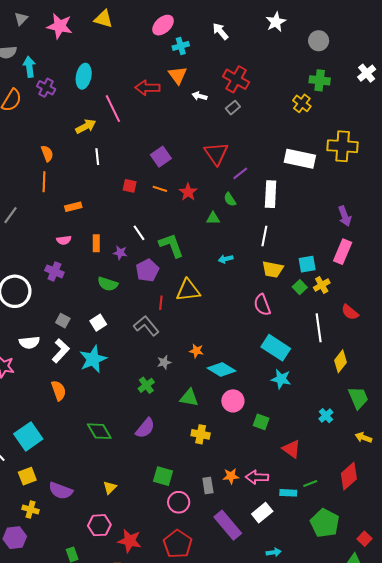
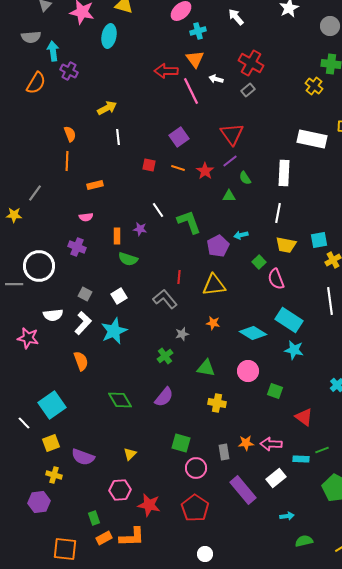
cyan ellipse: (84, 76) -> (109, 36), moved
pink line: (113, 109) -> (191, 91), moved
purple line: (240, 173) -> (230, 161), moved
orange rectangle: (96, 243) -> (117, 236), moved
purple pentagon: (147, 270) -> (218, 246), moved
green square: (300, 287) -> (259, 262), moved
yellow triangle: (188, 290) -> (214, 285), moved
cyan diamond: (221, 370) -> (253, 333), moved

